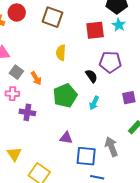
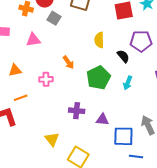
yellow semicircle: (61, 53) -> (99, 40), moved
gray square: (16, 72) -> (54, 18), moved
purple cross: (27, 112) -> (77, 111), moved

